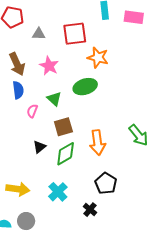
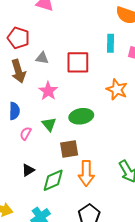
orange star: (98, 57) -> (117, 89), moved
brown arrow: (17, 64) -> (18, 71), moved
brown square: (63, 127) -> (69, 149), moved

